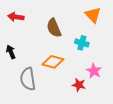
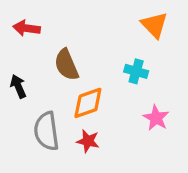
brown semicircle: (54, 28) -> (66, 65), moved
orange diamond: (53, 62) -> (88, 103), turned -35
red star: (79, 85) -> (88, 141), moved

